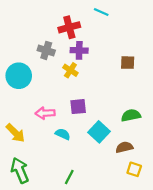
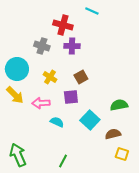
red cross: (69, 27) -> (63, 25), turned 30
brown square: (128, 63) -> (81, 77), moved, turned -32
yellow cross: (70, 70) -> (50, 77), moved
yellow arrow: (15, 133) -> (15, 95), moved

